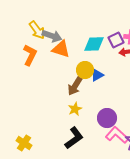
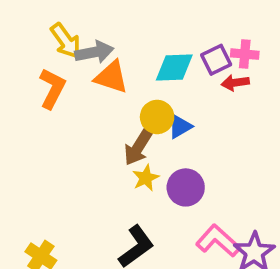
gray arrow: (52, 36) -> (94, 52), turned -30
yellow star: (75, 109) -> (146, 178), moved
purple circle: (107, 118) -> (186, 187), moved

